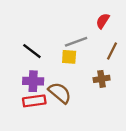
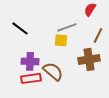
black line: (32, 51) -> (20, 28), moved
brown cross: (102, 79) -> (89, 59), size x1.5

